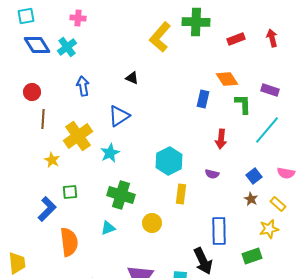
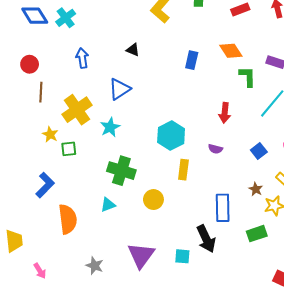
blue rectangle: (203, 99) -> (192, 60), moved
green square: (70, 192) -> (69, 149), moved
brown star: (251, 199) -> (256, 189), moved

